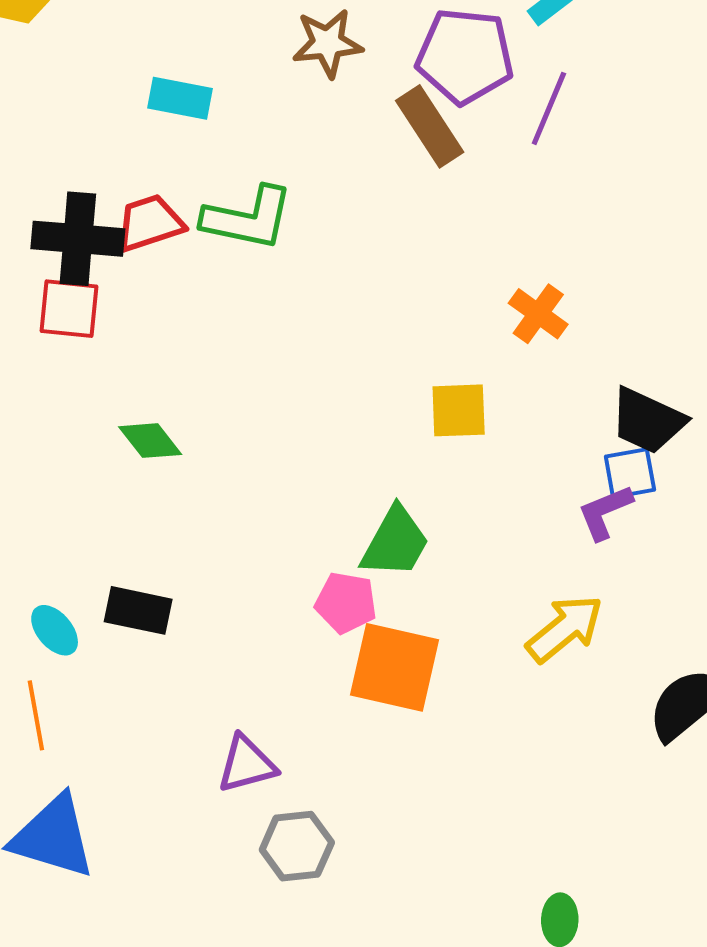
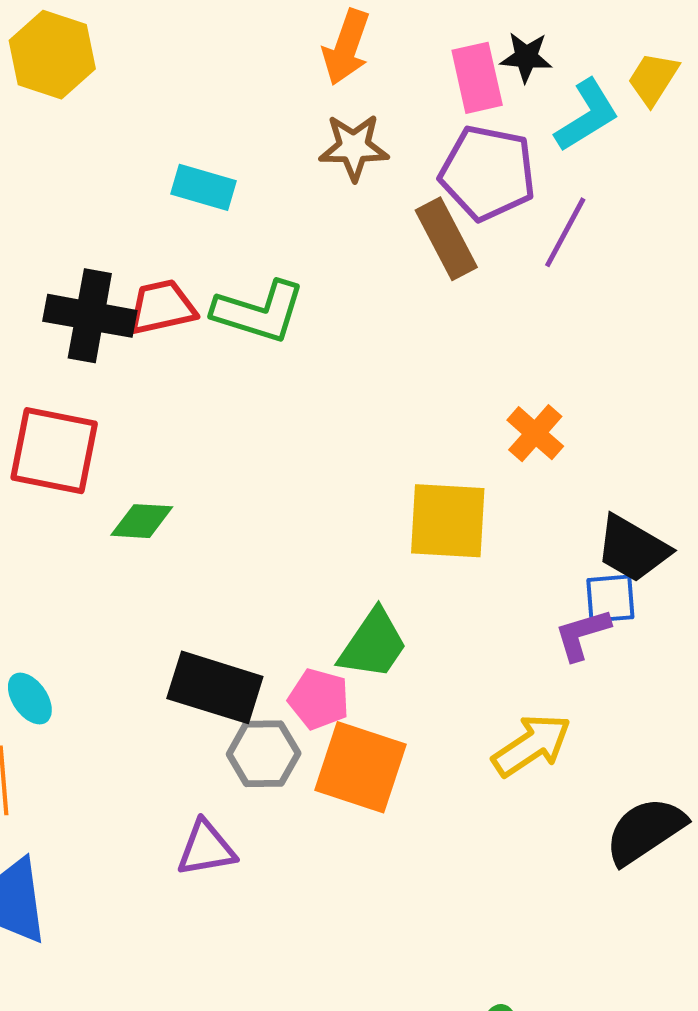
red square: (69, 309) -> (54, 451), moved, size x1.4
yellow square: (459, 410) -> (448, 521), size x1.4
green diamond: (150, 441) -> (142, 521), turned -54
black rectangle: (138, 610) -> (215, 687), moved, size x1.4
gray hexagon: (297, 846) -> (264, 754), moved

